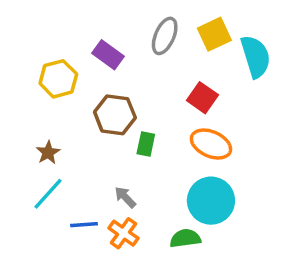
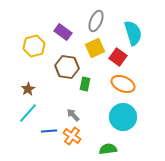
yellow square: (214, 34) -> (95, 48), moved
cyan semicircle: (256, 57) -> (133, 33), moved
green semicircle: (185, 238) -> (108, 149), moved

